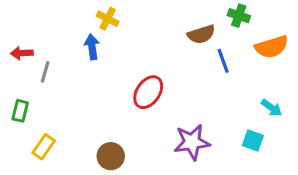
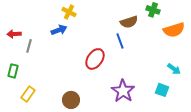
blue arrow: (92, 47) -> (59, 30), turned 77
blue line: (223, 61) -> (120, 41), moved
purple star: (192, 142) -> (123, 91), turned -30

